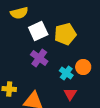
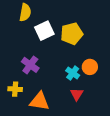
yellow semicircle: (19, 13) -> (25, 12), turned -66
purple cross: (39, 58) -> (30, 65), moved

